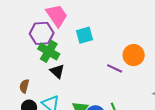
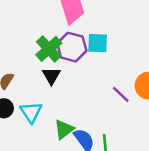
purple hexagon: (42, 33) -> (72, 47), moved

